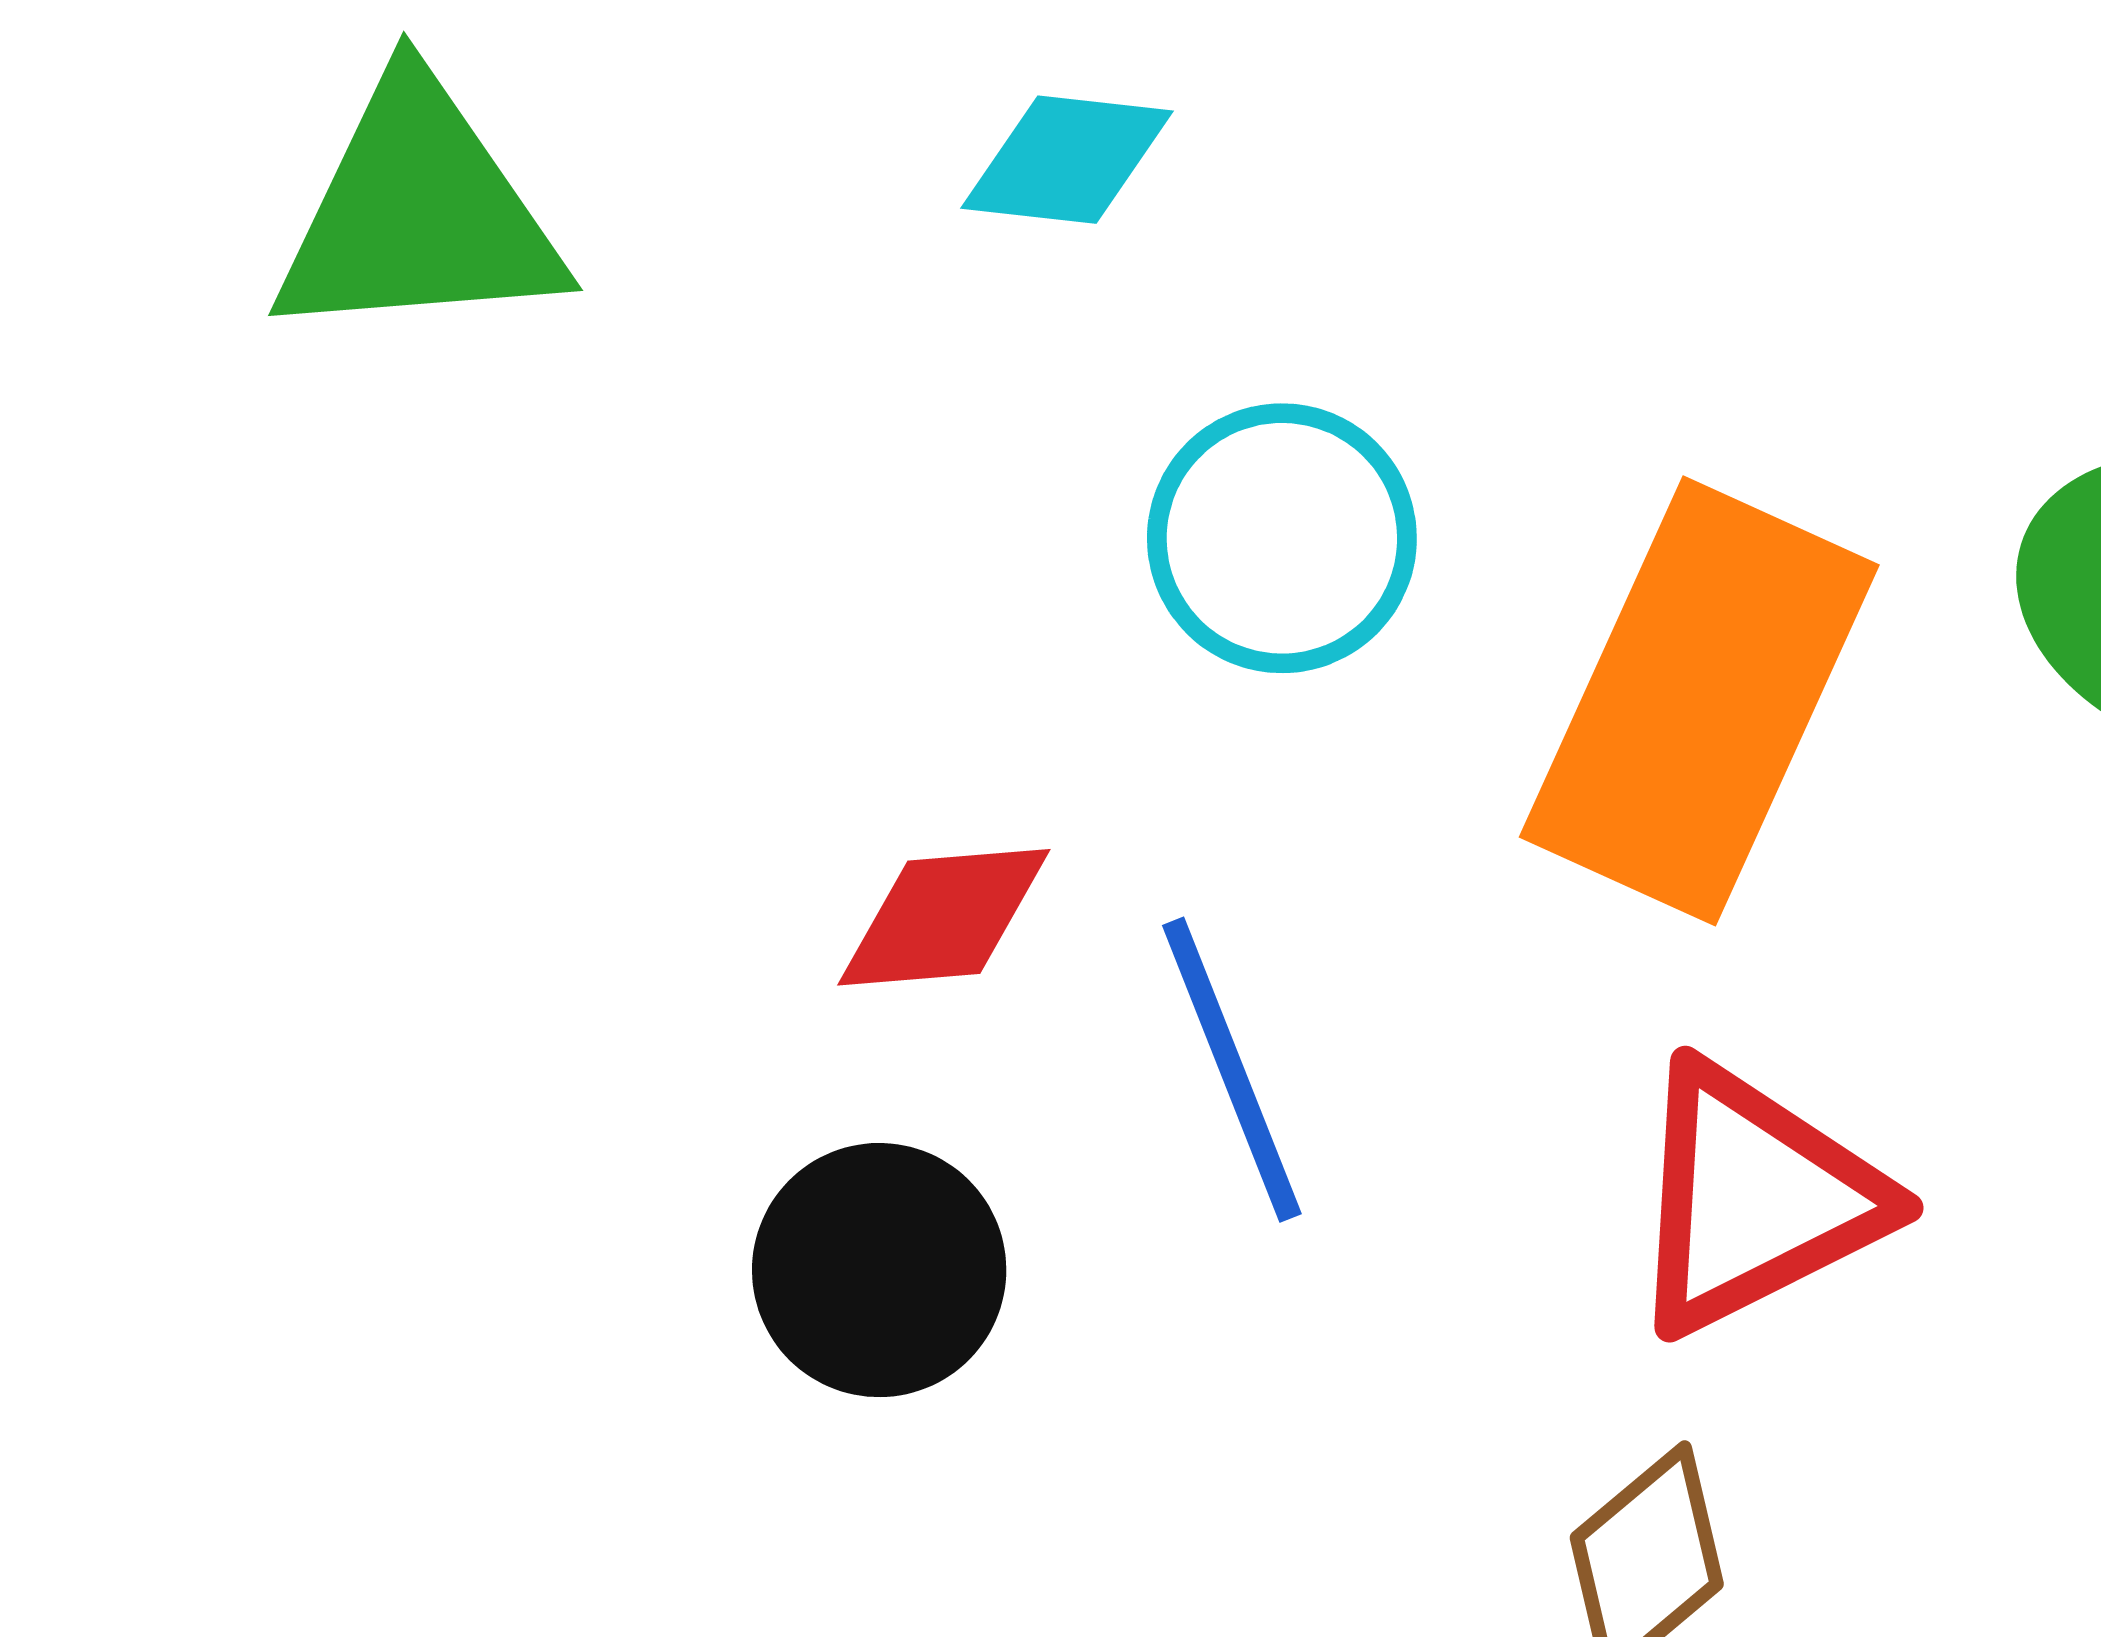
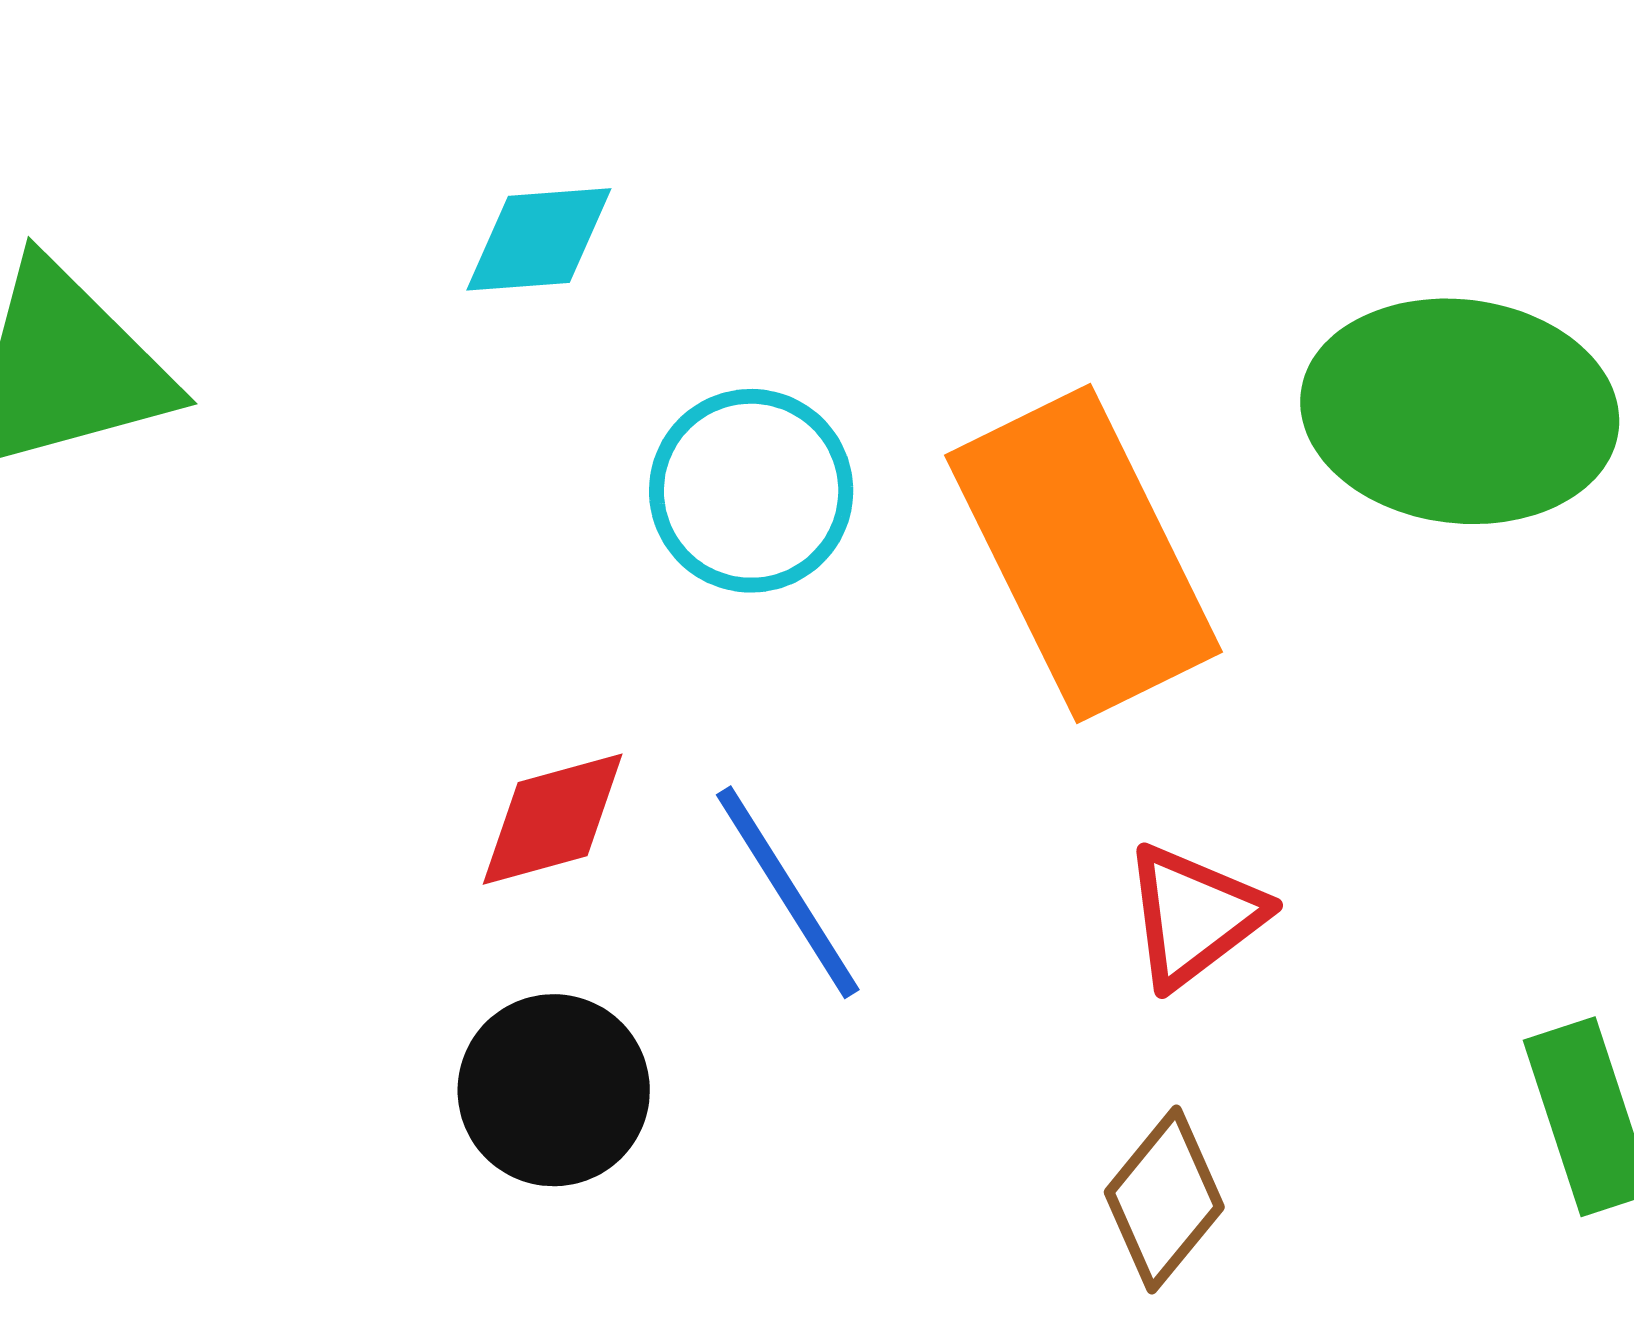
orange rectangle: (1699, 701) -> (1084, 554), turned -40
red triangle: (1754, 1199) -> (1194, 916), size x0.7

